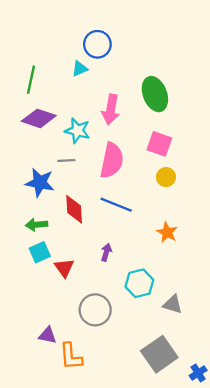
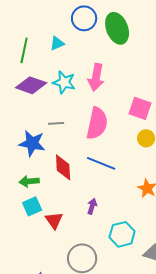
cyan triangle: (80, 69) -> (57, 43), moved
green ellipse: (155, 94) -> (117, 28), moved
cyan star: (77, 131) -> (64, 82), moved

